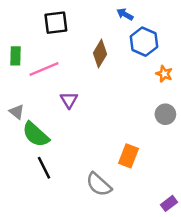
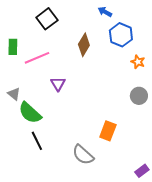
black square: (56, 23) -> (47, 19), turned -30

